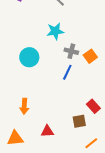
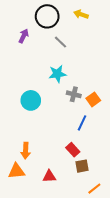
blue line: (67, 72) -> (82, 123), moved
red rectangle: (93, 106) -> (73, 150), moved
orange triangle: (15, 138) -> (16, 171), moved

